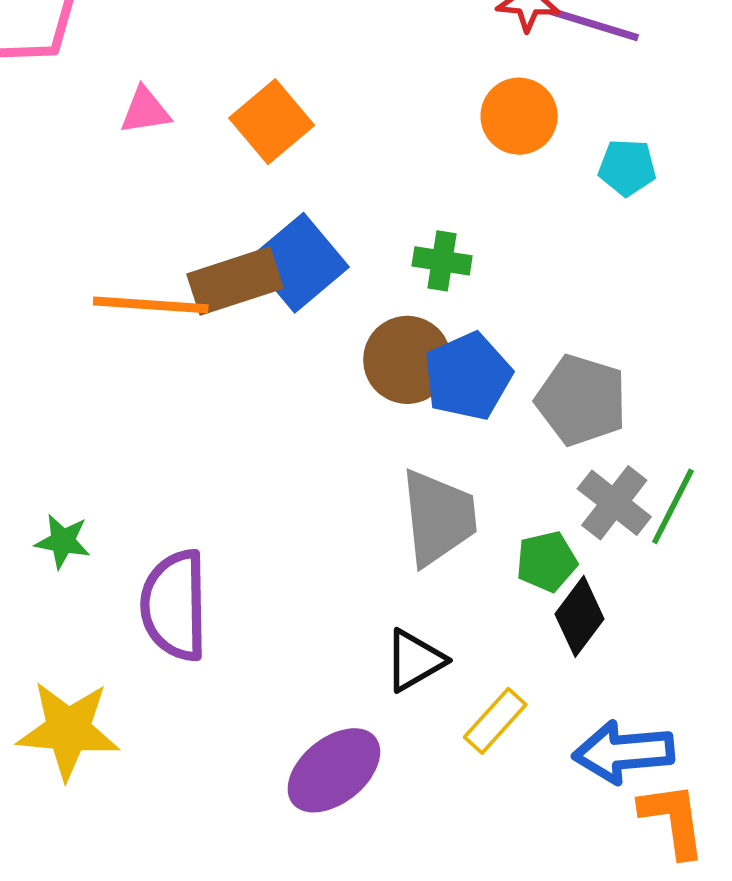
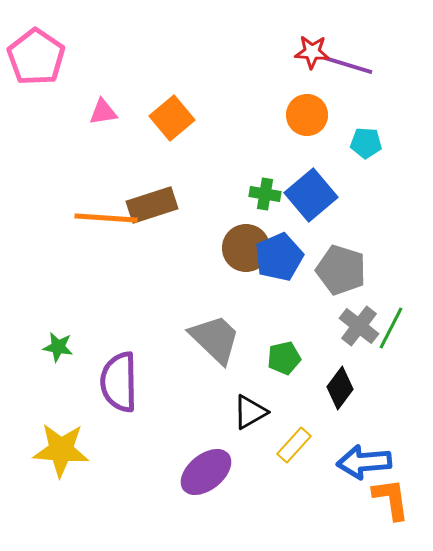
blue square: (299, 263) -> (311, 195), moved
gray trapezoid: (438, 517) -> (215, 339), moved, turned -40
green pentagon: (547, 561) -> (284, 358), moved

